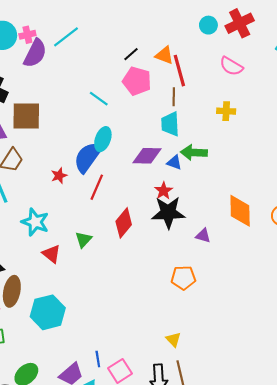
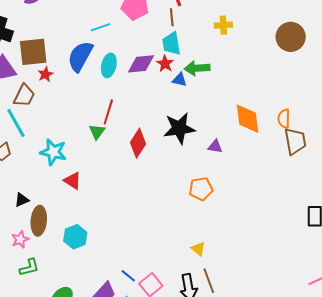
cyan line: (99, 99) -> (100, 27), turned -48
purple diamond: (147, 156) -> (141, 64), moved
blue semicircle: (88, 157) -> (80, 56), moved
red star: (59, 176) -> (45, 74), moved
red star: (164, 191) -> (165, 64), moved
green triangle: (83, 240) -> (97, 132), moved
cyan hexagon: (48, 312) -> (75, 237), size x0.7
blue line: (98, 359) -> (128, 276), turned -35

